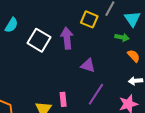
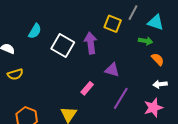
cyan triangle: (132, 19) -> (156, 22), turned -36
pink rectangle: (63, 99) -> (87, 88), moved, turned 48

